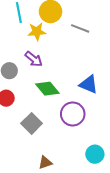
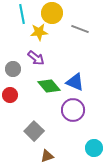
blue triangle: (89, 84) -> (75, 82), moved
gray square: (32, 123) -> (34, 131), moved

